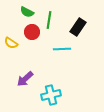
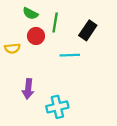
yellow semicircle: (11, 43) -> (12, 48), turned -40
purple arrow: (25, 79) -> (28, 89), turned -42

